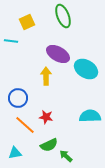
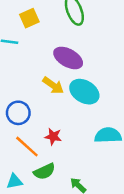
cyan ellipse: (86, 69) -> (84, 92), moved
yellow arrow: (46, 76) -> (53, 85), turned 126
green semicircle: (49, 145) -> (44, 171), moved

